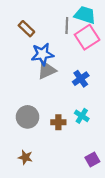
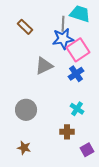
pink square: (87, 37) -> (78, 50), moved
blue star: (42, 54) -> (63, 39), moved
brown cross: (58, 122) -> (67, 132), moved

